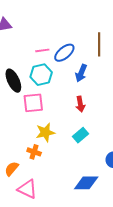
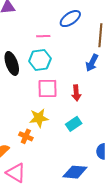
blue ellipse: (64, 53) -> (70, 19), moved
blue arrow: (81, 73) -> (92, 63), moved
pink square: (33, 103) -> (47, 88), moved

